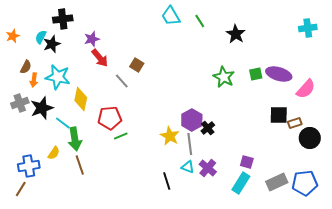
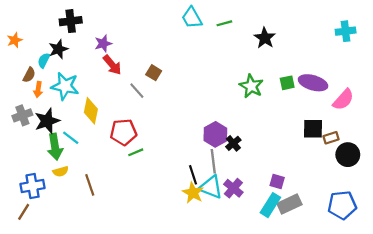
green line: (200, 21) -> (224, 23), turned -72
cyan semicircle: (41, 37) -> (44, 60), moved
yellow star: (170, 136) -> (193, 193), moved
green arrow: (75, 139) -> (55, 147), moved
yellow semicircle: (54, 153) -> (61, 171), turned 40
cyan triangle: (188, 167) -> (211, 187), size x1.6
black line: (167, 181) -> (193, 175), moved
gray rectangle: (277, 182) -> (289, 204), moved

